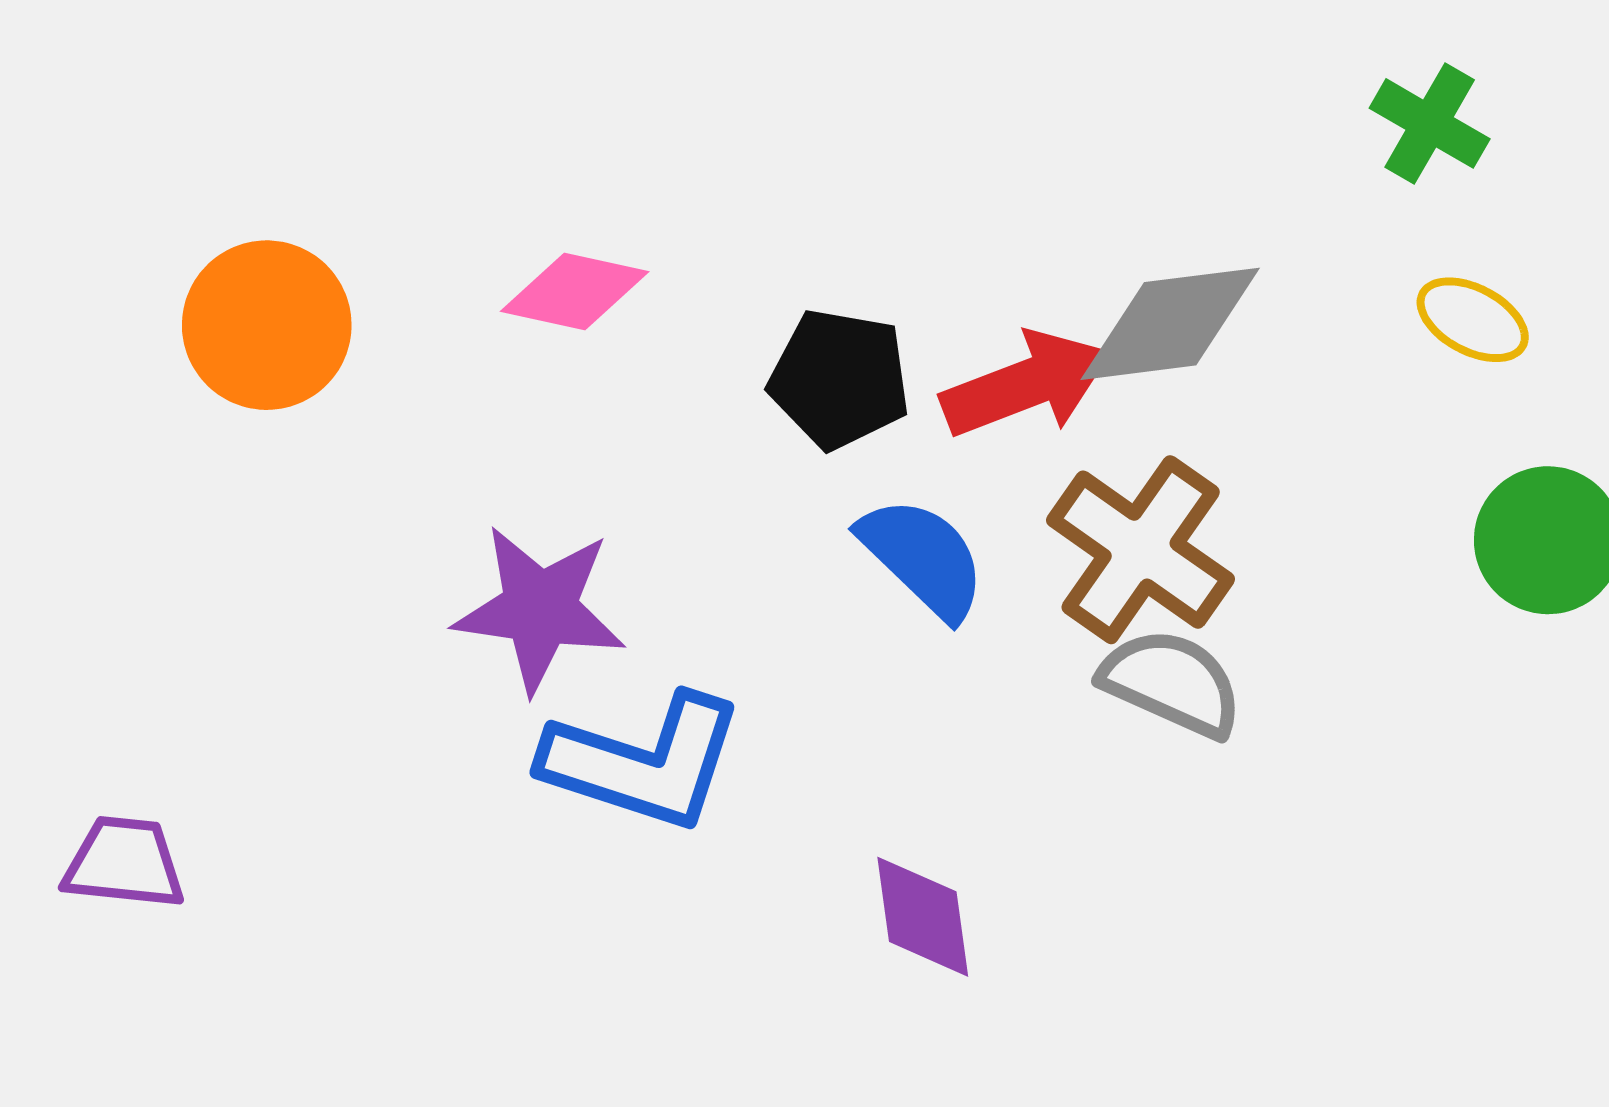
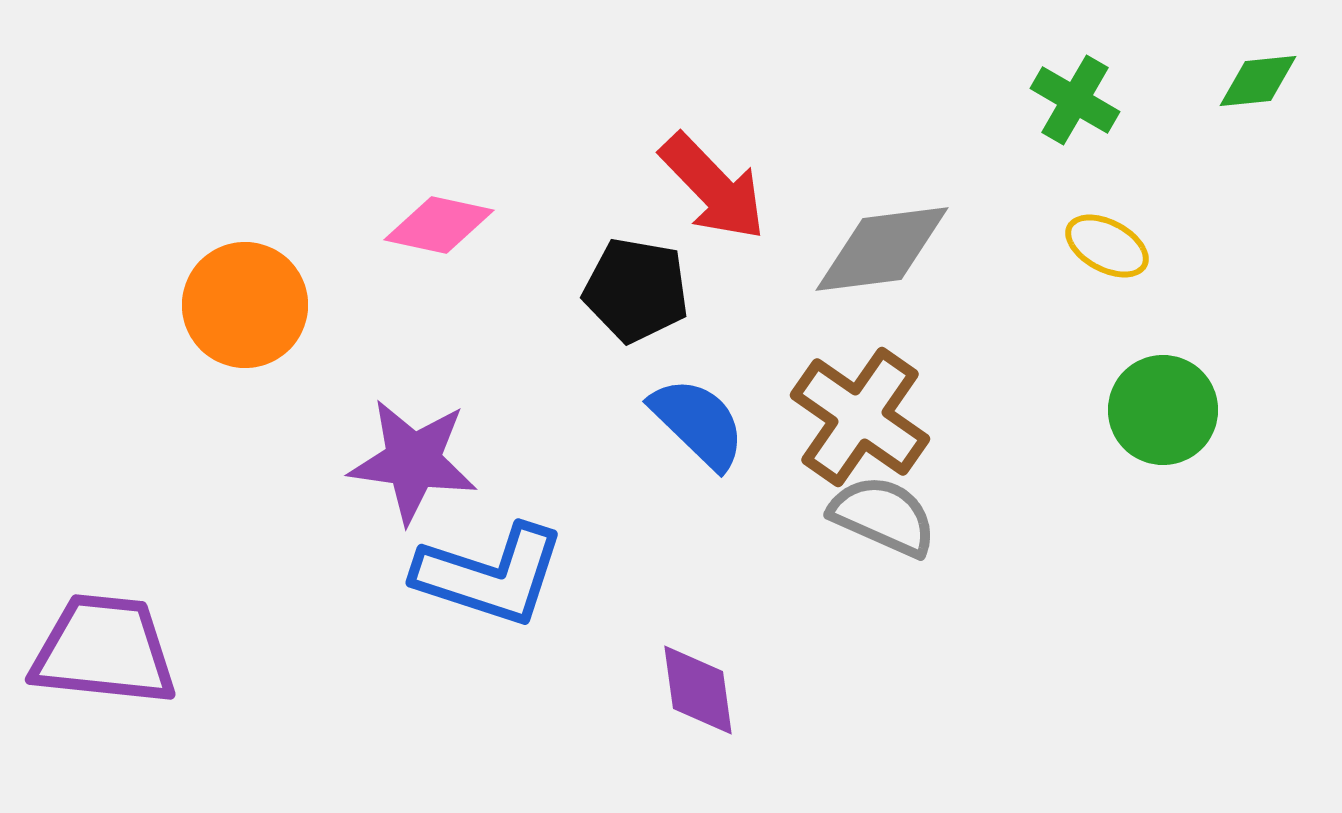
orange circle: (267, 325) -> (245, 305), moved
red arrow: (1026, 384) -> (713, 187), moved, turned 67
purple trapezoid: (124, 863) -> (104, 650), size x1.6

